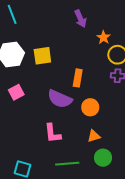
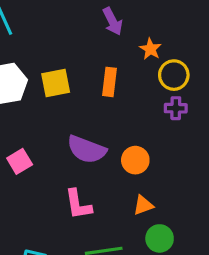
orange rectangle: (78, 78) -> (109, 82), moved
pink square: (16, 92) -> (20, 161), moved

